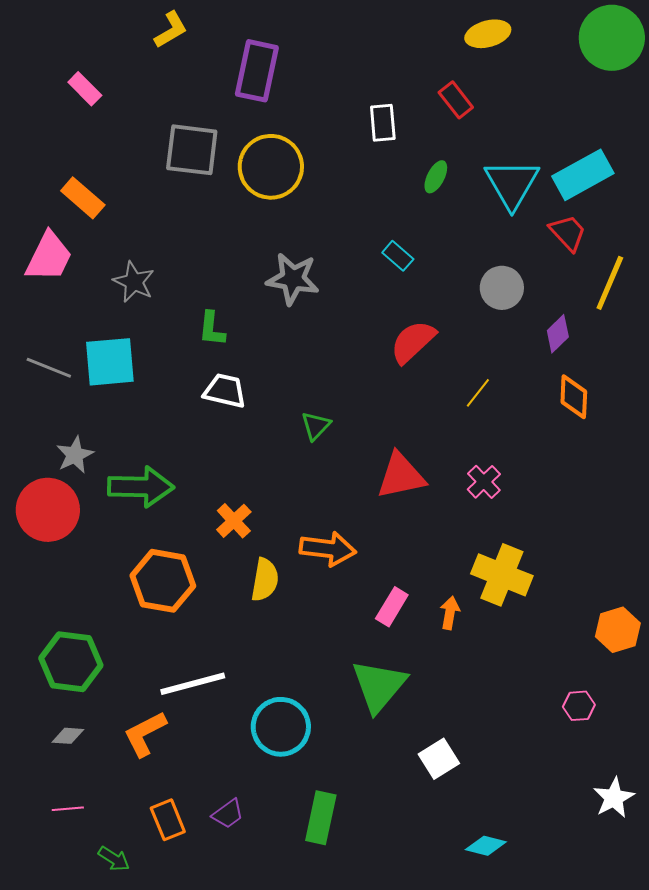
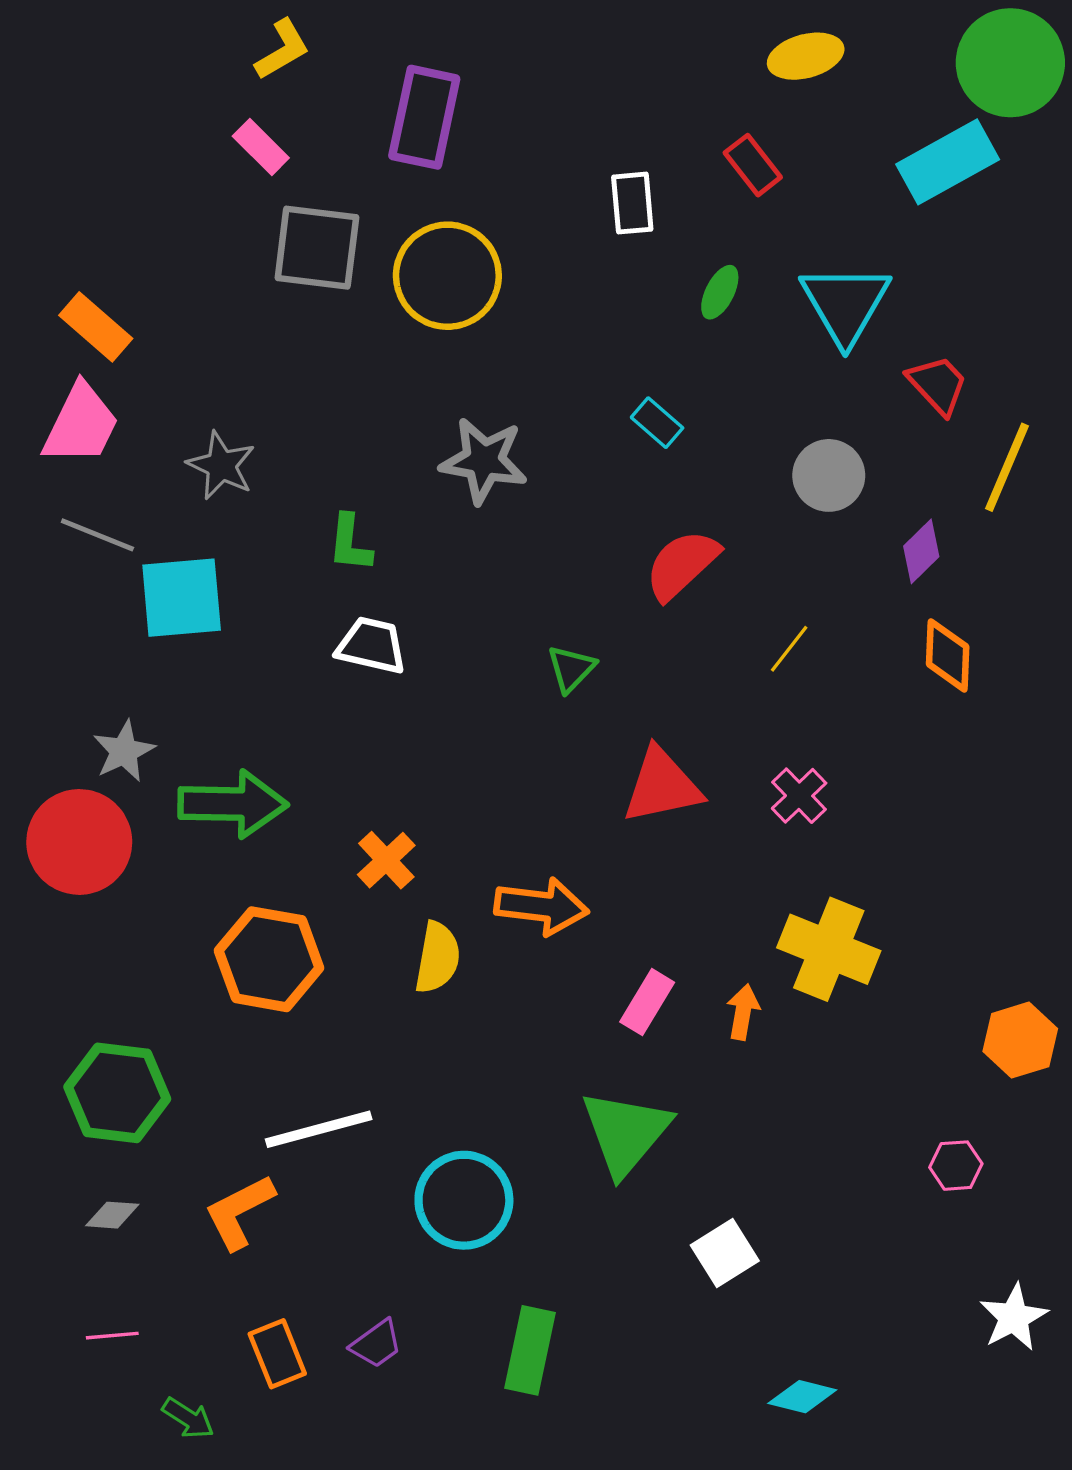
pink rectangle: (85, 89) -> (261, 147), moved
cyan rectangle: (583, 175) -> (948, 162), moved
orange rectangle: (83, 198) -> (96, 327), moved
gray line: (49, 368) -> (97, 535), moved
green triangle: (316, 426) -> (571, 669), moved

